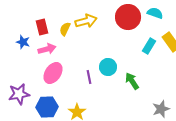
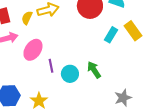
cyan circle: (108, 67) -> (70, 74), moved
pink ellipse: (53, 73) -> (33, 50), moved

